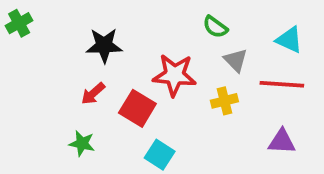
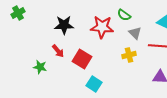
red star: (174, 75) -> (102, 27), moved
red arrow: (93, 94) -> (58, 51), turned -88
green star: (82, 143) -> (40, 67), moved

